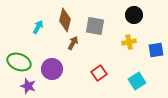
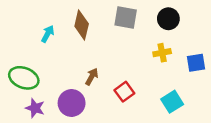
gray square: (95, 26) -> (126, 17), moved
brown arrow: (73, 43) -> (92, 77), moved
purple circle: (52, 69) -> (72, 103), moved

